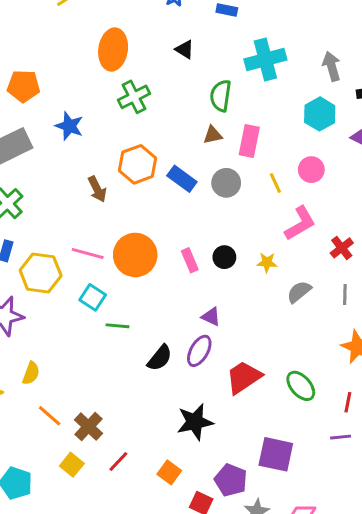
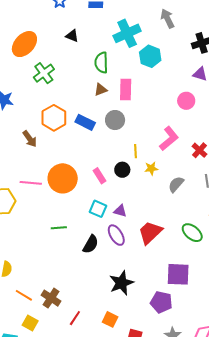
orange ellipse: (113, 49) -> (24, 44), turned 44
gray arrow: (332, 66) -> (167, 19), moved
cyan hexagon: (320, 114) -> (150, 56), moved
pink circle: (311, 170) -> (186, 101), moved
yellow line: (275, 183) -> (135, 151), moved, turned 32
cyan square: (93, 297) -> (98, 209), moved
purple ellipse: (199, 351) -> (116, 235), turned -50
red trapezoid: (244, 377) -> (150, 233), moved
green ellipse: (301, 386) -> (192, 233), moved
purple square: (276, 454) -> (178, 274), moved
yellow square: (72, 465) -> (30, 323), moved
purple pentagon: (231, 480) -> (161, 302), moved

